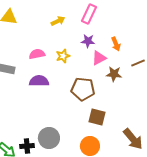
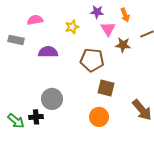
pink semicircle: (37, 54) -> (35, 20), moved
pink triangle: (99, 58) -> (108, 29), turned -35
gray circle: (49, 138) -> (52, 99), moved

